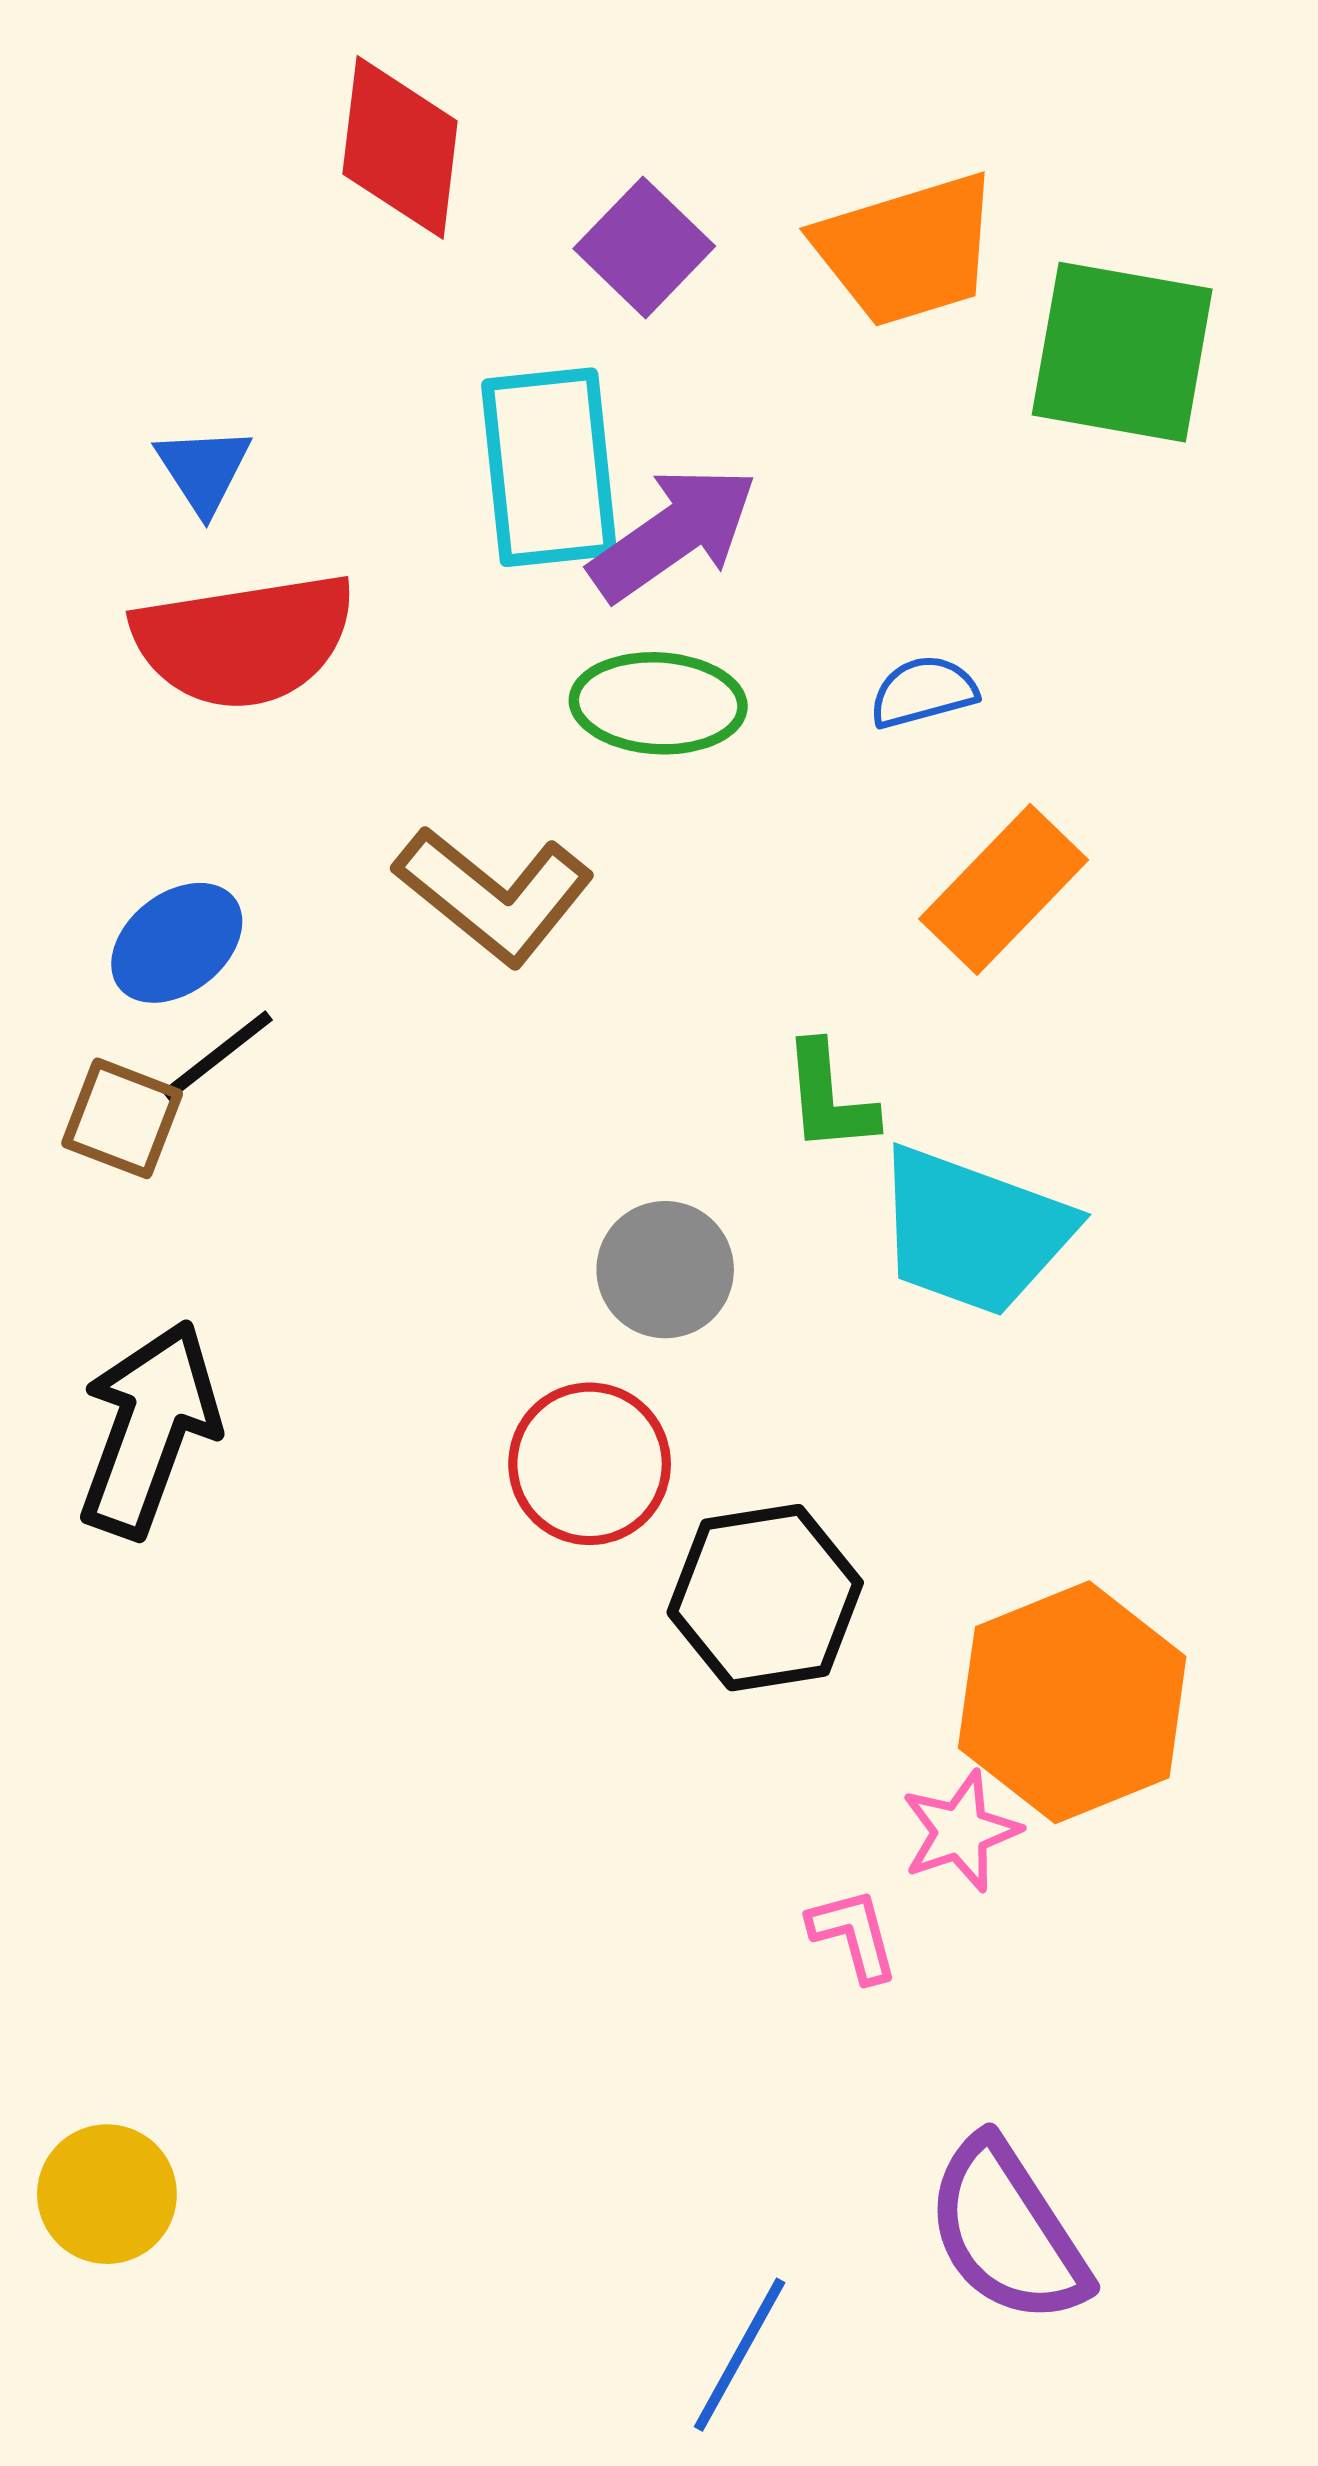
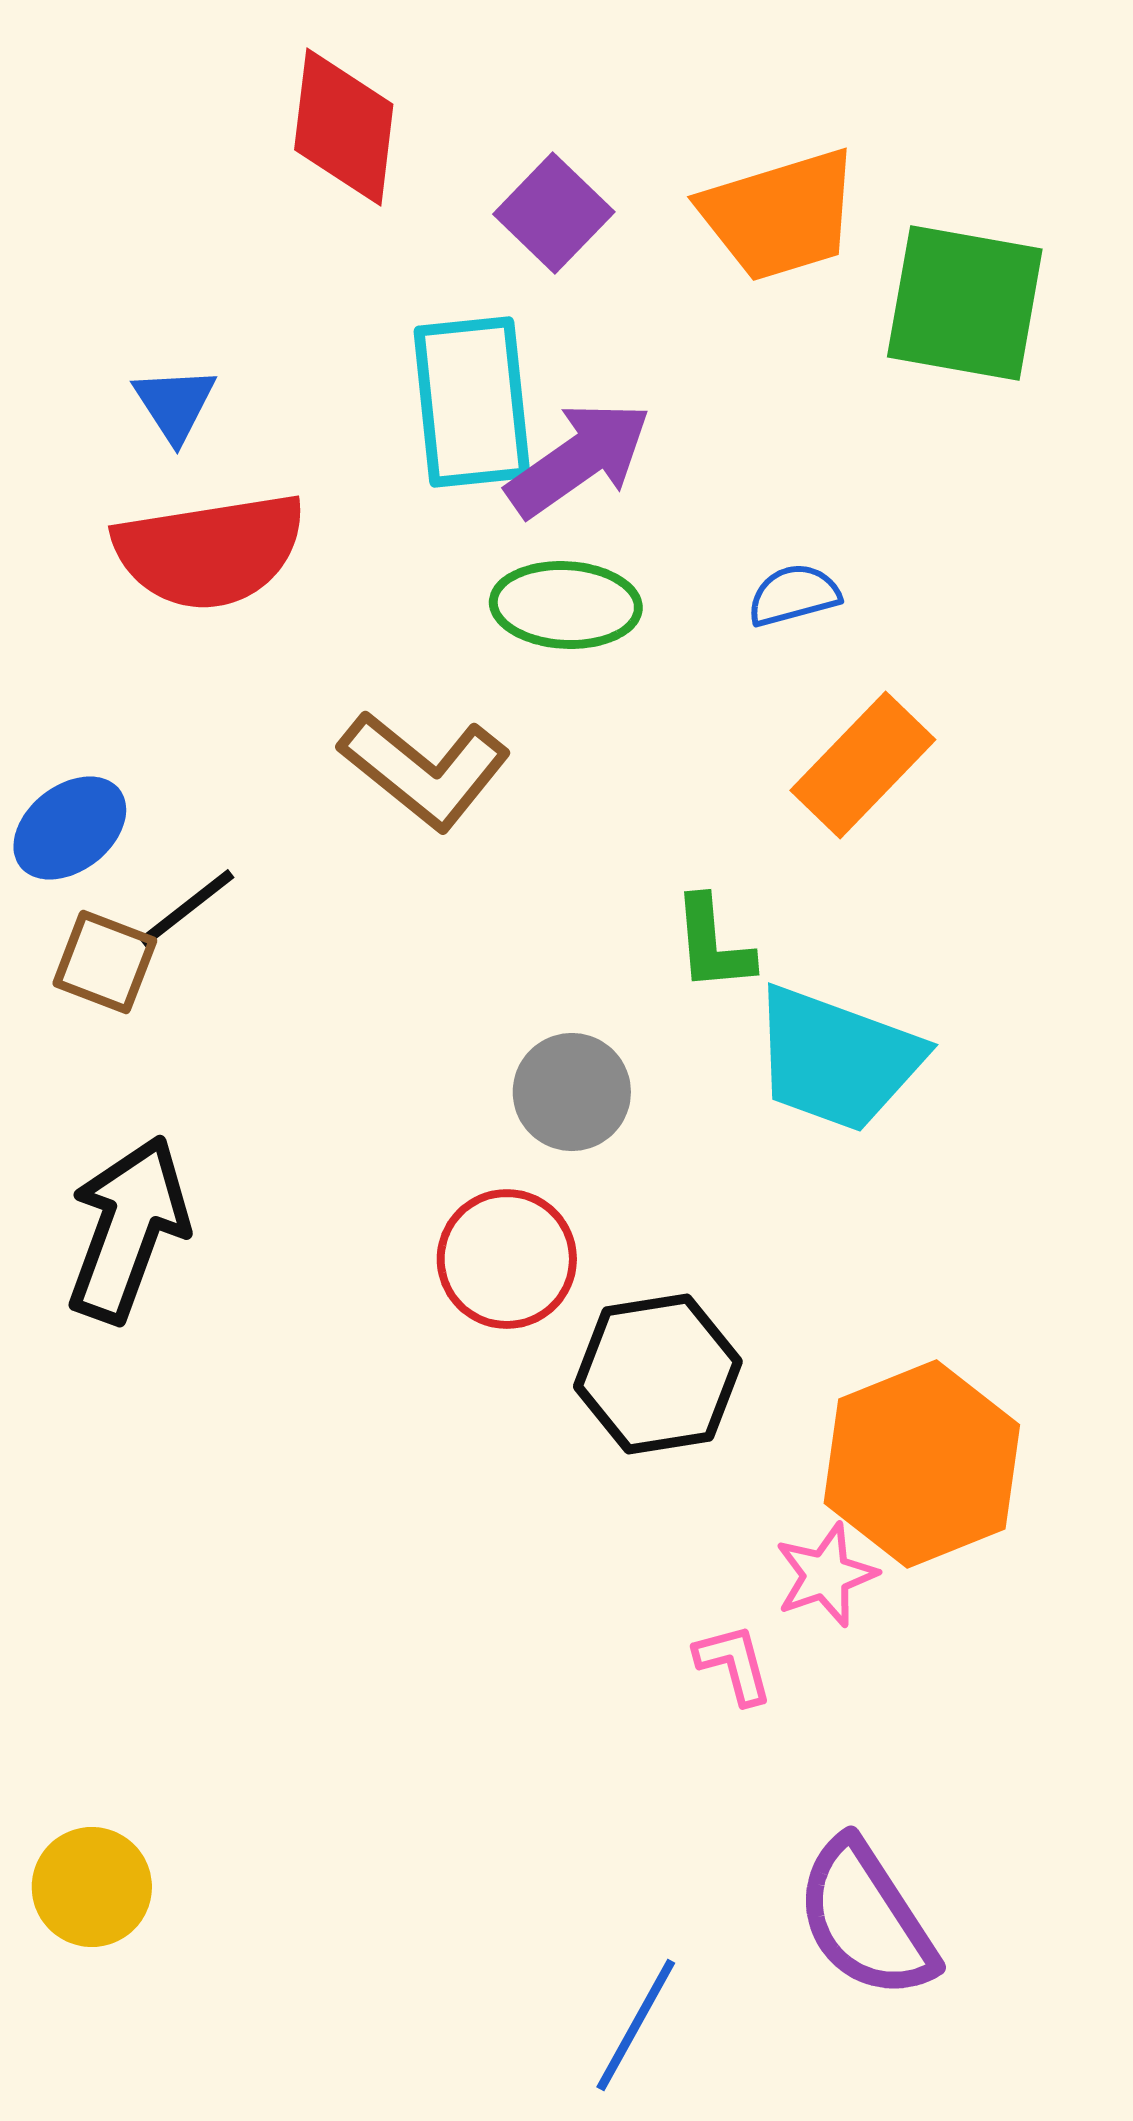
blue ellipse: (177, 943) -> (70, 828), moved

